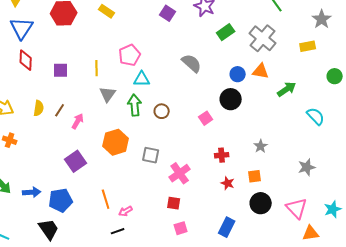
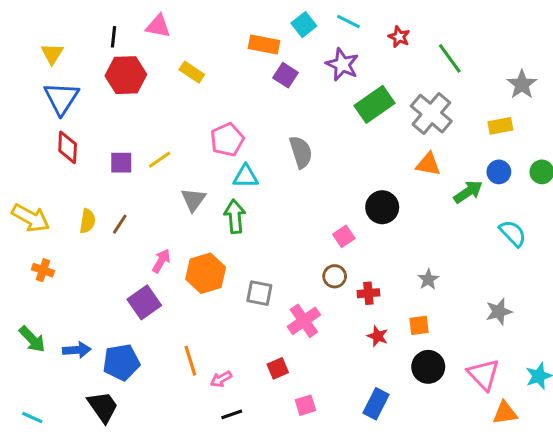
green rectangle: (226, 32) -> (375, 104), size x1.4
gray semicircle: (192, 63) -> (301, 152), moved, turned 30
yellow line: (97, 68) -> (160, 160), moved, turned 56
blue circle: (238, 74) -> (499, 172), moved
brown circle: (162, 111) -> (335, 276), moved
pink arrow: (78, 121) -> (161, 261), moved
red square: (174, 203) -> (278, 368), moved, turned -32
black line: (118, 231) -> (232, 414), moved

